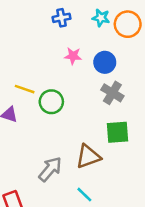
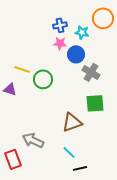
blue cross: (62, 18) -> (60, 25), moved
cyan star: (101, 18) -> (82, 32), moved
blue circle: (105, 62) -> (76, 54), moved
gray arrow: (50, 169) -> (33, 140), moved, turned -105

